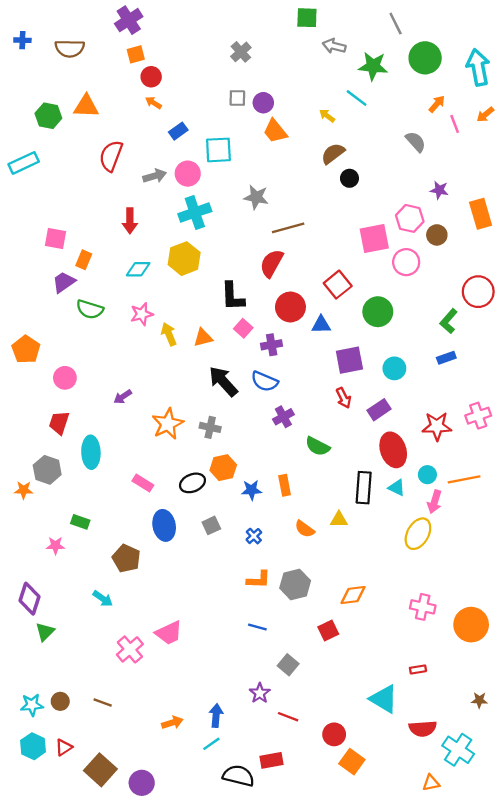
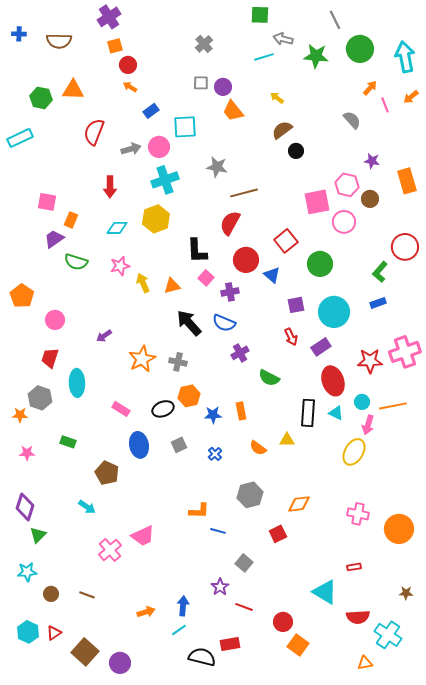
cyan line: (357, 98) -> (264, 57), moved, turned -54
blue triangle: (321, 325) -> (272, 275), turned 42
purple square: (349, 360) -> (296, 305), size x0.7
cyan circle: (394, 368) -> (334, 312), size x1.6
pink cross: (478, 416) -> (405, 352), size x1.4
pink star: (55, 545) -> (27, 453), moved
orange L-shape: (259, 580) -> (199, 511), moved
cyan star: (32, 705) -> (27, 572), moved

